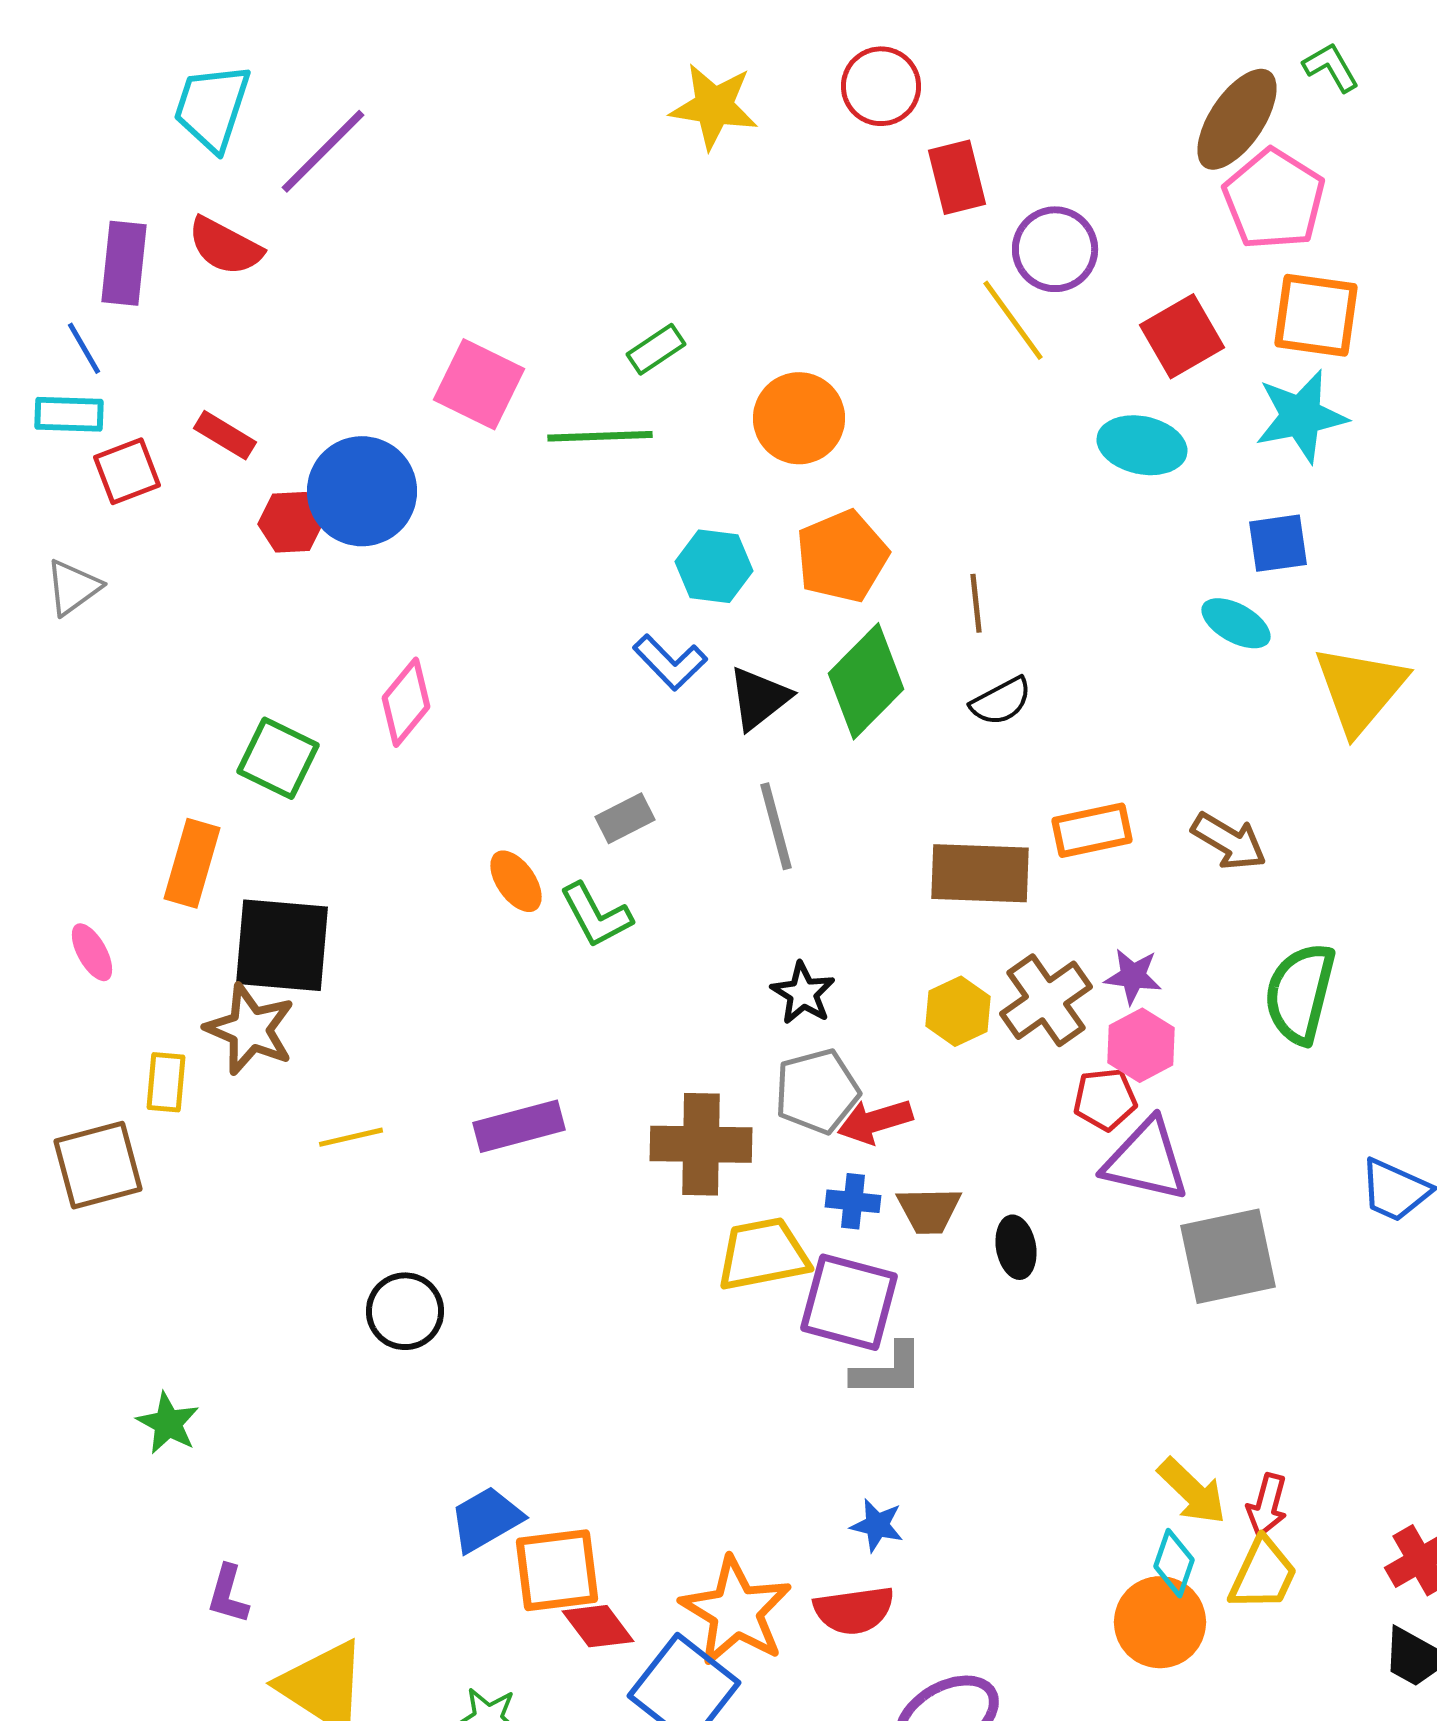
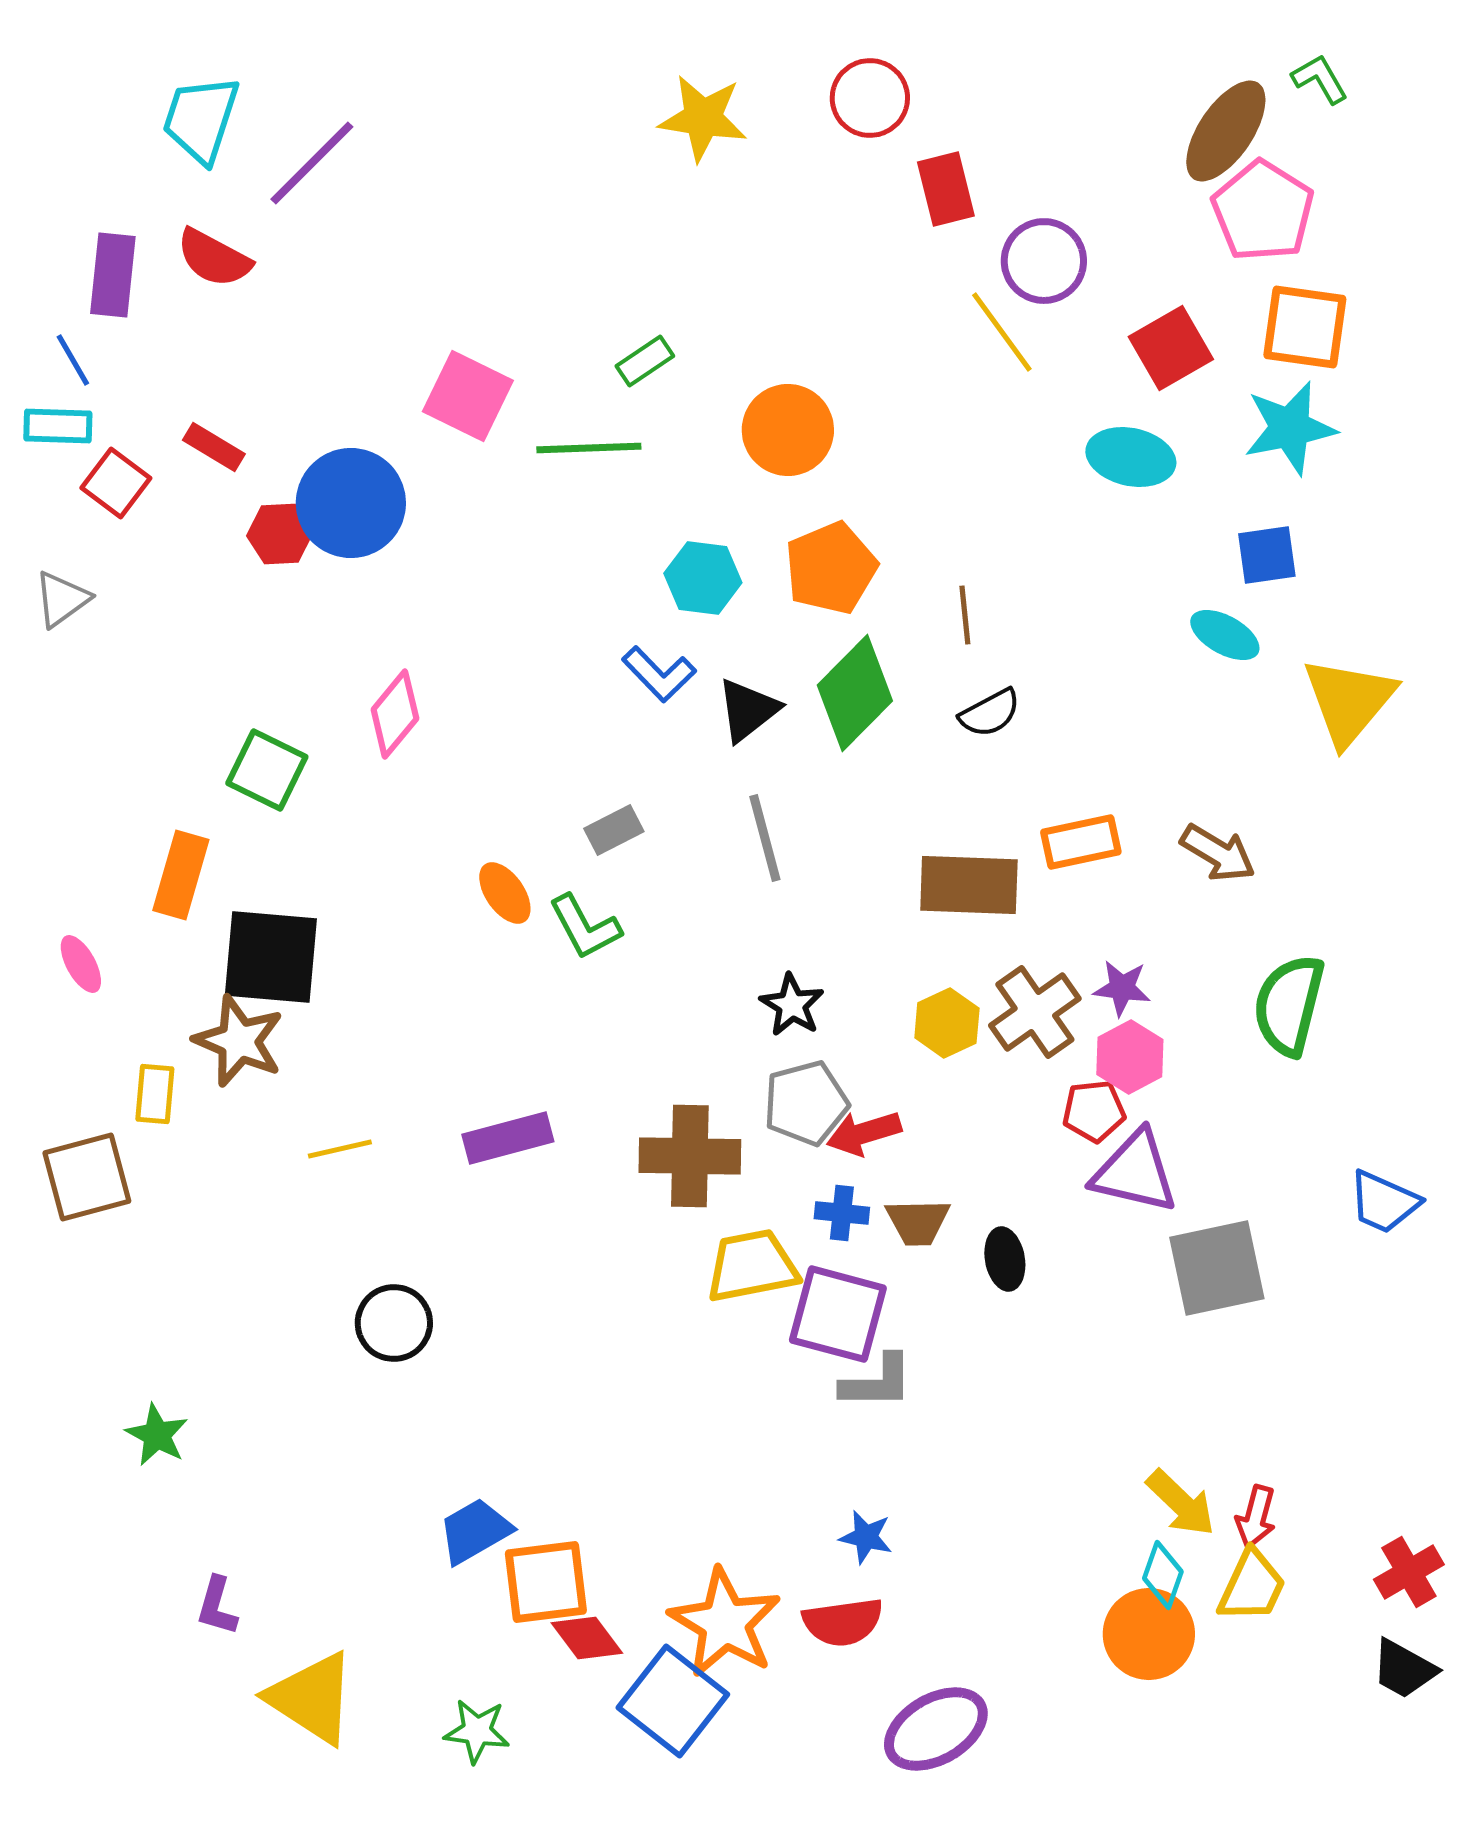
red square: (127, 471) -> (116, 483), turned -32

